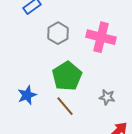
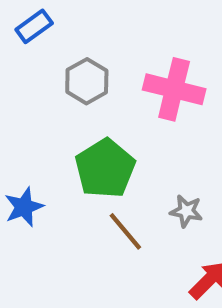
brown line: (65, 106) -> (125, 231), moved

